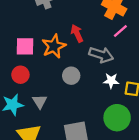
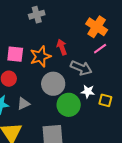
gray circle: (71, 76) -> (53, 84), size x1.5
gray triangle: (40, 101) -> (23, 104), turned 32
green circle: (117, 118) -> (69, 105), moved

